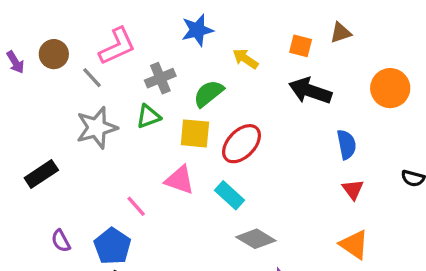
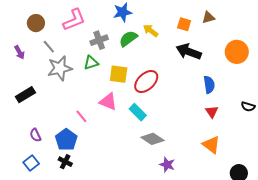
purple arrow: (15, 62) -> (19, 52), moved
gray line: (92, 78) -> (49, 47), moved
green semicircle: (209, 93) -> (128, 39), moved

